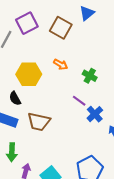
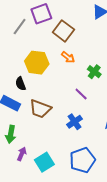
brown square: (61, 28) -> (63, 31), moved
blue cross: (95, 114) -> (75, 122), moved

